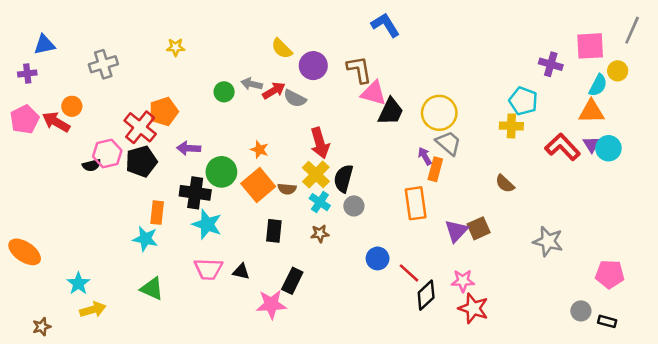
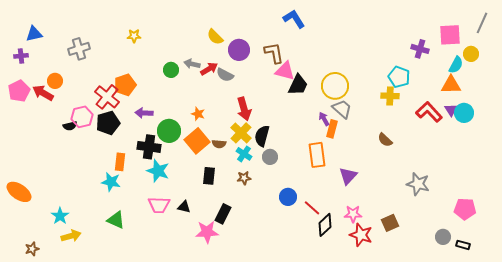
brown square: (479, 228) -> (390, 223), moved

